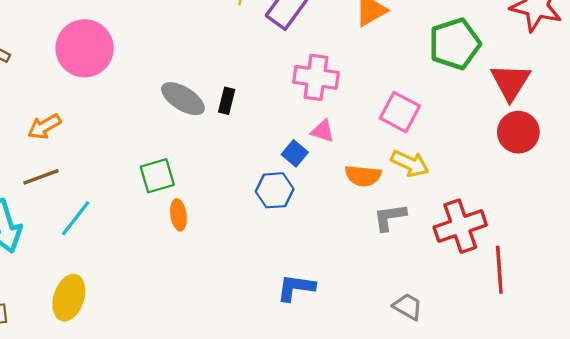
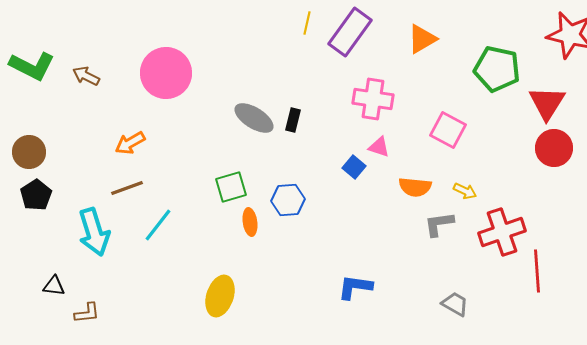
green pentagon: (455, 44) -> (497, 69), turned 30
yellow arrow: (410, 163) -> (465, 191), moved, size x0.7
blue hexagon: (275, 190) -> (288, 200), moved
yellow ellipse: (69, 298) -> (220, 296), moved

